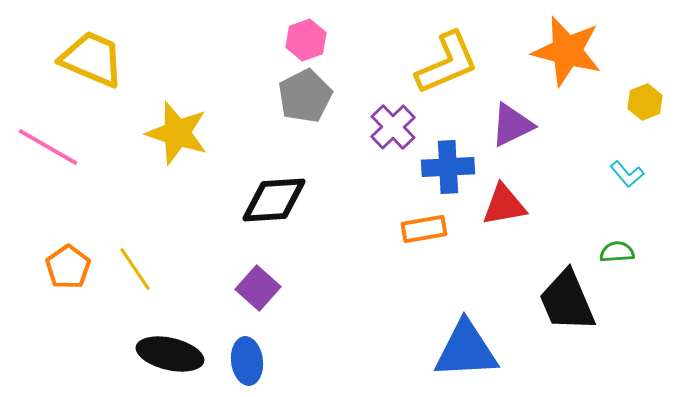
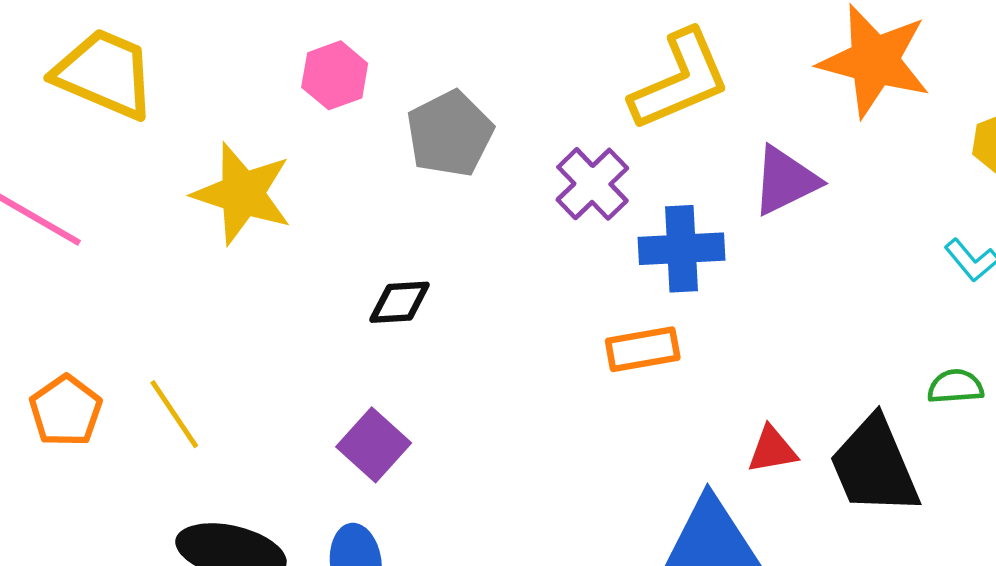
pink hexagon: (306, 40) -> (335, 75), moved
black diamond: (274, 200) -> (400, 302), size x0.6
red triangle: (504, 205) -> (772, 450), moved, size x0.7

